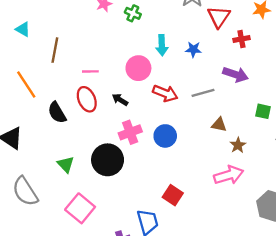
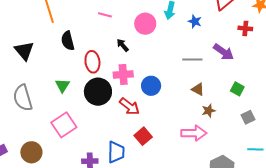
red cross: (241, 39) -> (245, 28), moved
red arrow: (165, 93) -> (129, 106), moved
red ellipse: (87, 99) -> (92, 62), moved

